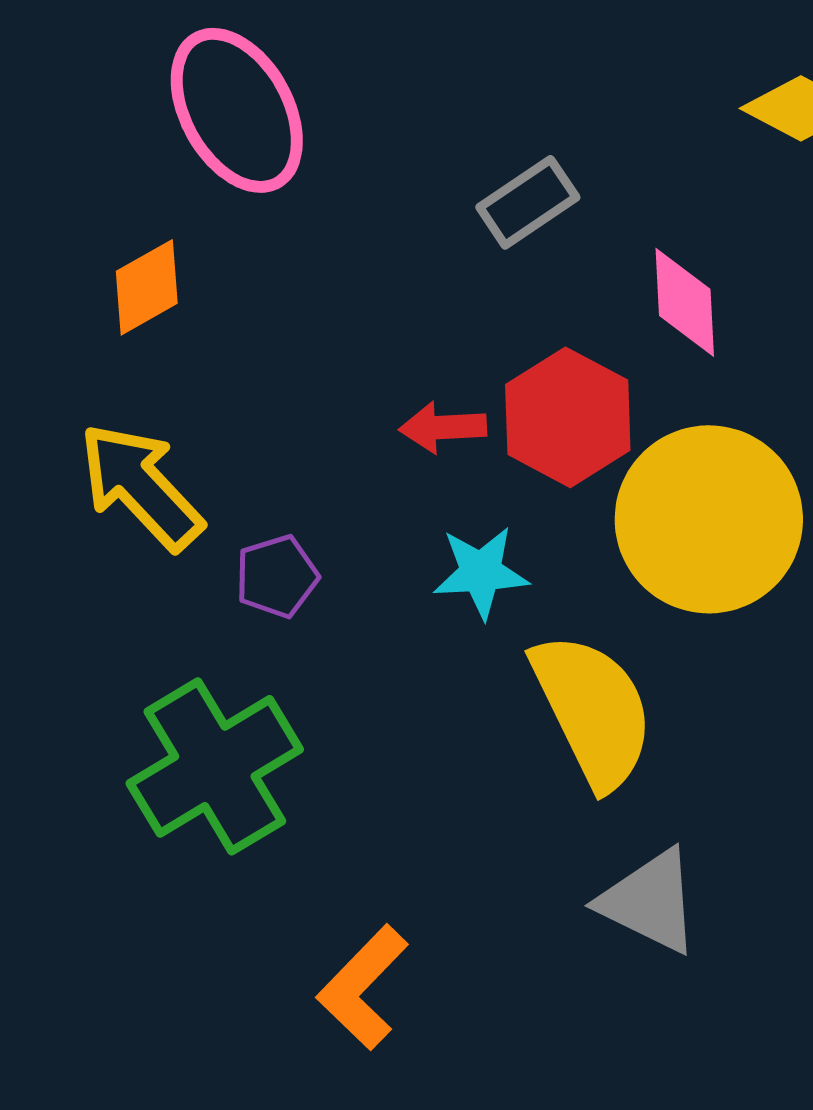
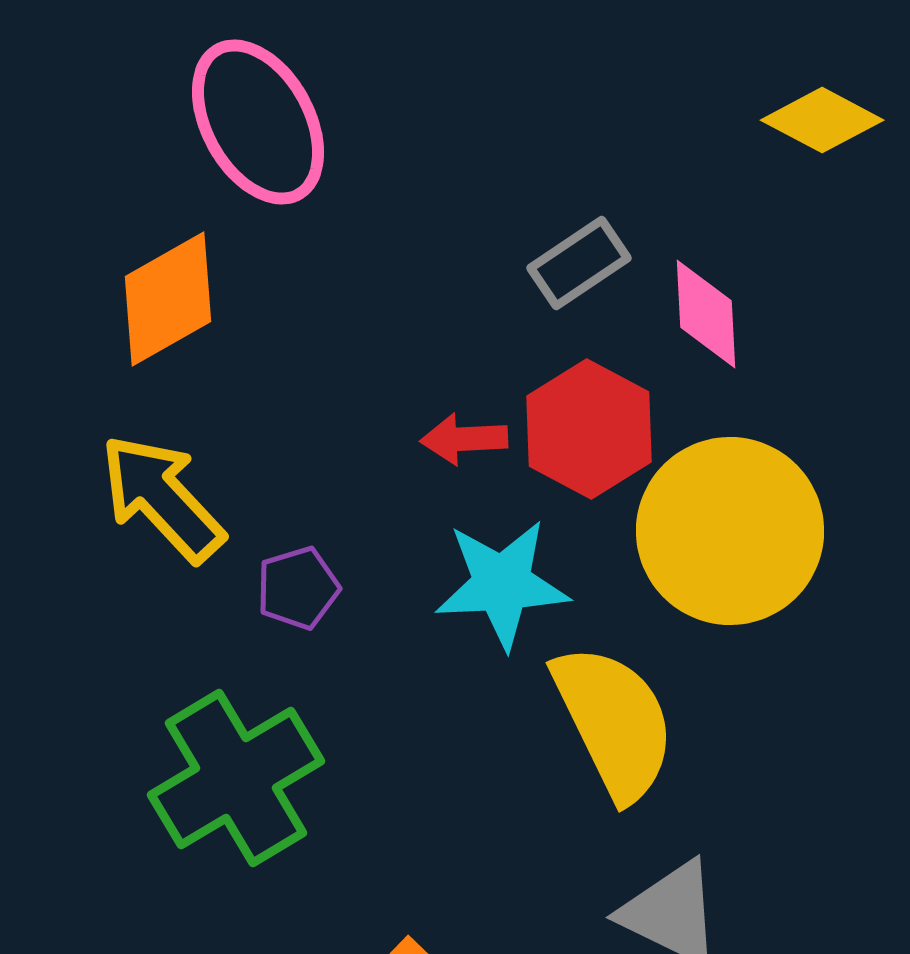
gray rectangle: (528, 202) -> (579, 263), moved
orange diamond: (147, 287) -> (168, 299), size x1.4
cyan star: (481, 572) -> (502, 584), size x1.4

